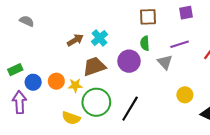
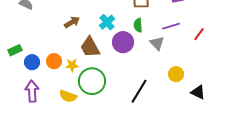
cyan cross: (100, 38) -> (107, 22), moved
brown trapezoid: (94, 66) -> (90, 47), turned -100
purple arrow: (19, 102) -> (32, 91), moved
black line: (130, 109) -> (139, 91), moved

